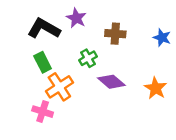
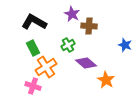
purple star: (76, 18) -> (72, 14), moved
blue star: (162, 38) -> (125, 45), moved
orange star: (156, 88) -> (106, 80), moved

